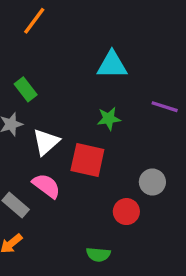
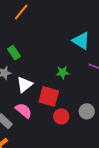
cyan triangle: (112, 65) -> (81, 41), moved, turned 30
red circle: (126, 212) -> (61, 116), moved

